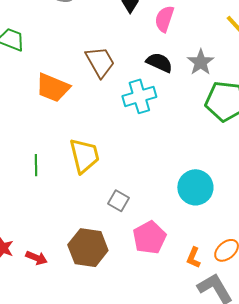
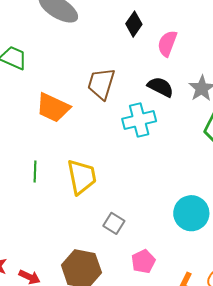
brown trapezoid: (100, 62) -> (101, 84), turned -136
green line: (36, 165) -> (35, 172), moved
pink pentagon: (149, 238) -> (143, 261), size x0.7

